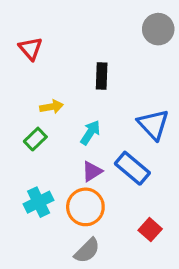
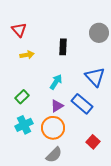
gray circle: (158, 29) -> (99, 33), moved
yellow arrow: (52, 107) -> (27, 55), moved
green rectangle: (35, 139) -> (22, 97), moved

